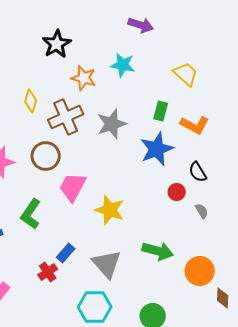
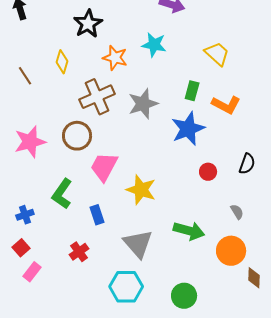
yellow diamond: (31, 101) -> (62, 62), moved
black semicircle: (198, 172) -> (247, 164), moved, turned -130
gray semicircle: (202, 211) -> (237, 212), moved
blue rectangle: (66, 253) -> (97, 215), moved, turned -60

